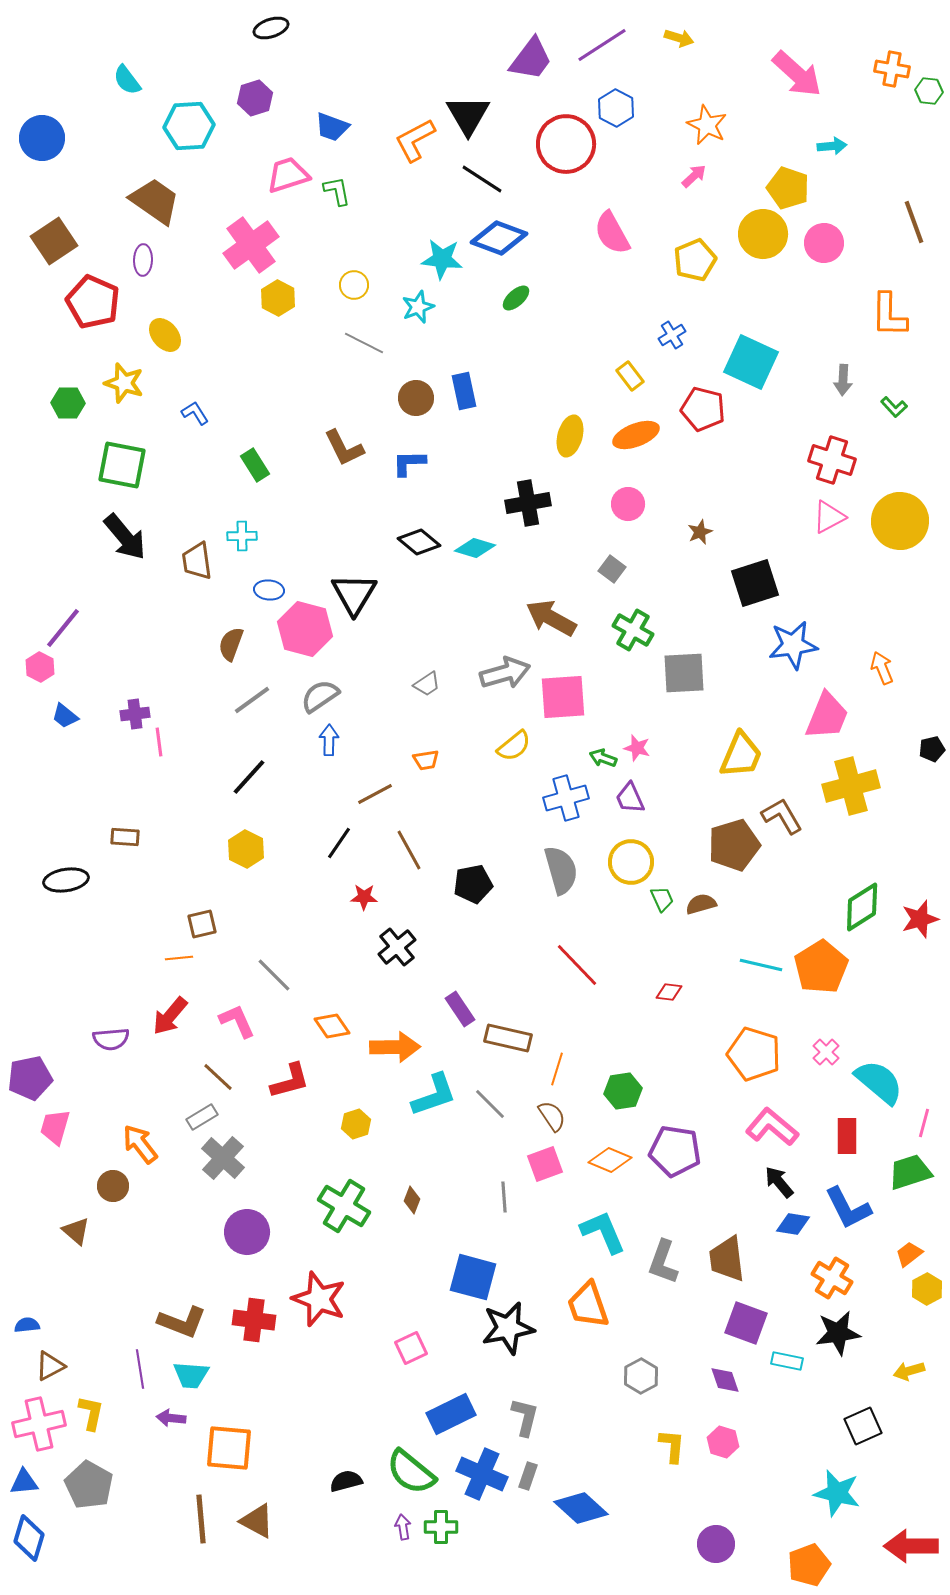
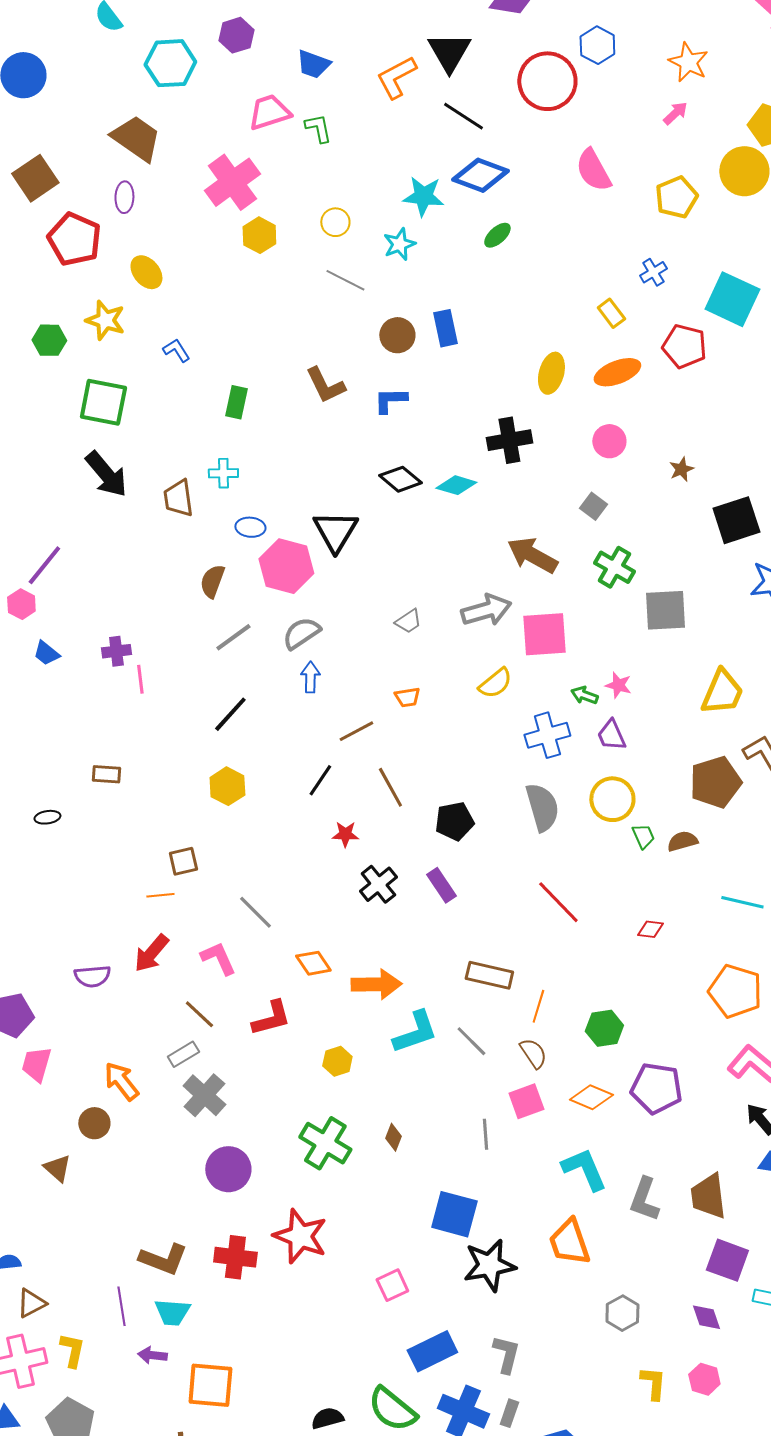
green rectangle: (255, 465) -> (236, 402), turned 44
black ellipse: (66, 880) -> (47, 817), size x0.6
purple rectangle: (460, 1009) -> (441, 885), moved

